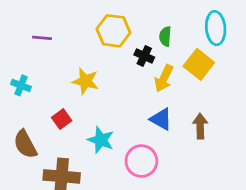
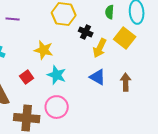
green semicircle: (165, 36) -> (110, 12), moved
cyan star: (101, 140) -> (57, 75), moved
pink circle: (141, 161) -> (57, 107), moved

